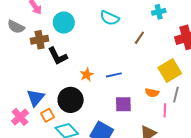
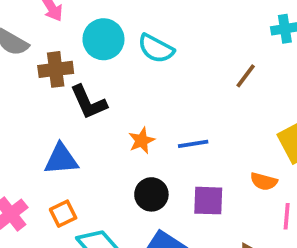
cyan semicircle: (110, 18) -> (156, 48), moved
blue triangle: (36, 98) -> (61, 159), moved, turned 42
black circle: (71, 100) -> (151, 194), moved, size x0.7

